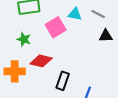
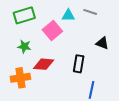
black triangle: (106, 36) -> (102, 43), moved, turned 32
black rectangle: (63, 81) -> (79, 64), moved

